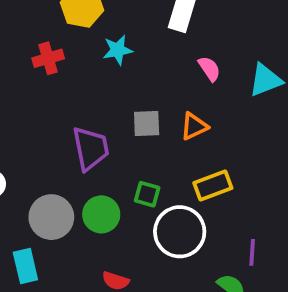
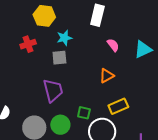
gray square: (147, 124) -> (59, 58), moved

